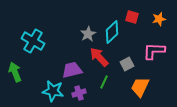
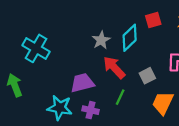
red square: (132, 17) -> (153, 20), turned -32
purple cross: (79, 93) -> (90, 110), turned 32

